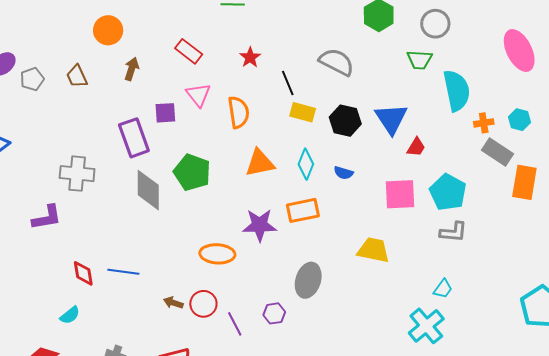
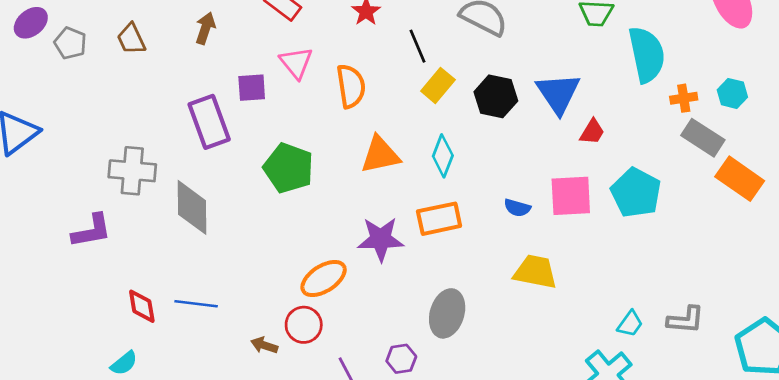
gray pentagon: (32, 79) -> (70, 43), turned -30
yellow rectangle: (303, 112) -> (438, 85), turned -65
blue semicircle: (344, 173) -> (517, 208), moved
orange rectangle: (524, 182) -> (740, 179), turned -64
gray diamond: (148, 190) -> (192, 207), moved
gray L-shape: (453, 232) -> (686, 320), moved
orange ellipse: (217, 254) -> (324, 279), turned -36
red circle: (203, 304) -> (304, 325), moved

